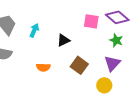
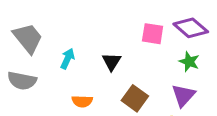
cyan arrow: (34, 30) -> (67, 59), moved
black triangle: (63, 40) -> (111, 62), turned -32

